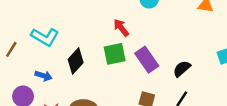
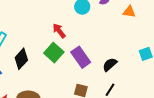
green square: (115, 54) -> (54, 53), turned -36

